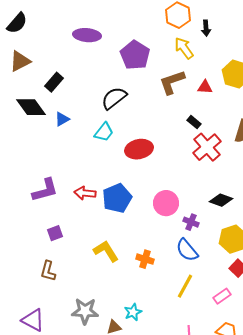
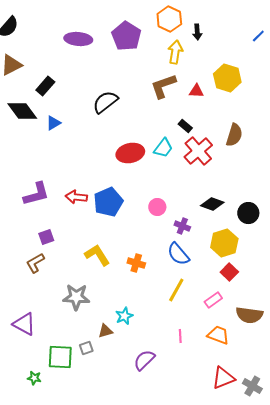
yellow arrow: (184, 48) -> (175, 52), turned 45
purple pentagon: (135, 55) -> (126, 36), moved
cyan trapezoid: (104, 132) -> (163, 148), moved
pink circle: (166, 203) -> (157, 207), size x0.7
brown L-shape: (48, 271) -> (35, 263), moved, turned 45
gray star: (85, 311) -> (76, 297), moved

